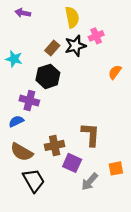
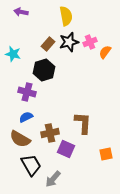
pink cross: (96, 36) -> (90, 42), moved
orange semicircle: (115, 72) -> (105, 52), moved
blue semicircle: (16, 121) -> (26, 117), moved
gray arrow: (90, 182) -> (53, 179), moved

